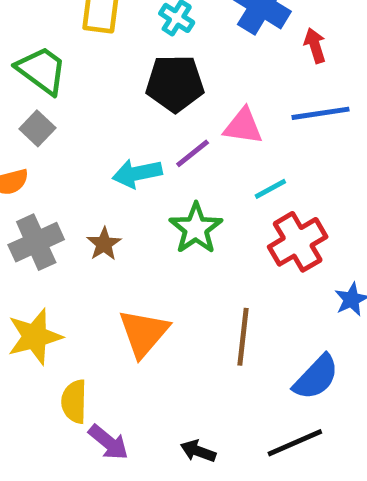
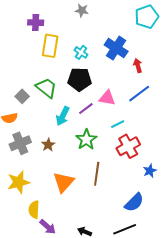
green trapezoid: (42, 70) -> (46, 88), moved
blue line: (320, 113) -> (139, 94), turned -30
cyan arrow: (137, 173) -> (63, 116), turned -54
brown line: (243, 337) -> (97, 174), moved

